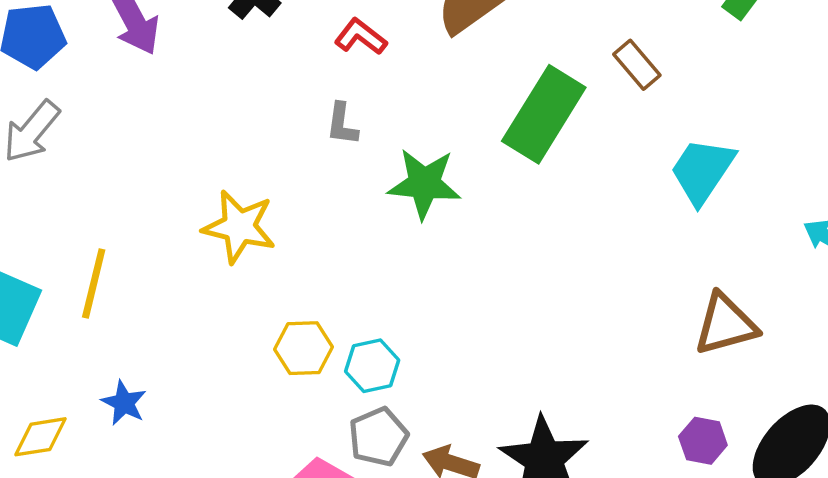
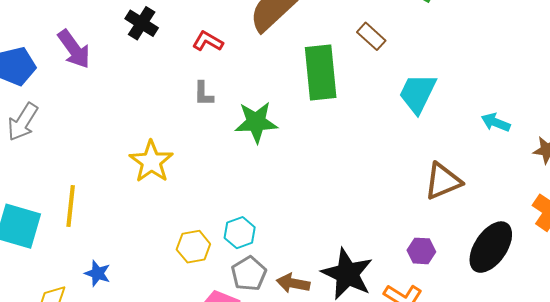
green rectangle: (544, 114) -> (321, 72), turned -30
yellow star: (239, 227) -> (151, 162), turned 30
yellow hexagon: (303, 348) -> (193, 247), moved
purple hexagon: (703, 441) -> (421, 251), moved

